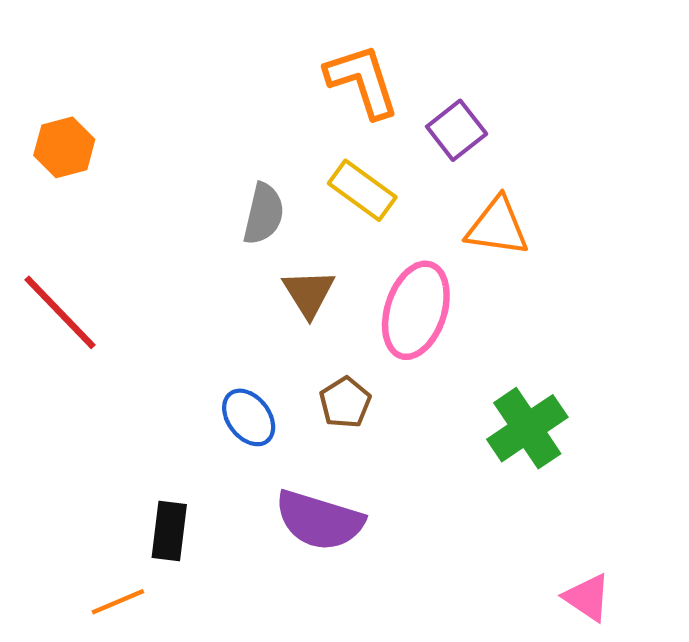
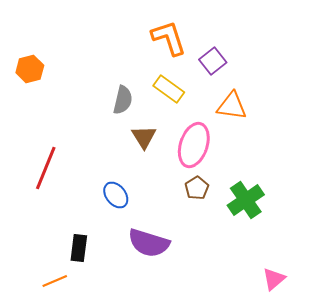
red line: (60, 312) -> (46, 168), moved, turned 66
brown pentagon: (345, 402) -> (197, 188), moved
pink triangle: (587, 598) -> (274, 279), turned 45

